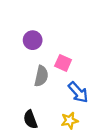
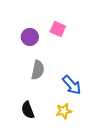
pink square: (63, 63) -> (58, 29), moved

